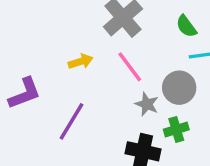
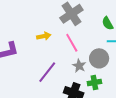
purple line: (72, 121) -> (47, 72), moved

